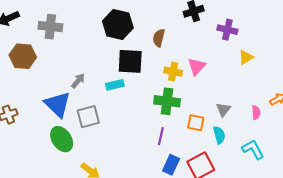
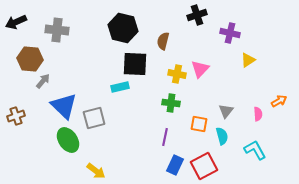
gray arrow: (78, 81) -> (43, 81), moved
green cross: (167, 101) -> (171, 103), size x0.7

